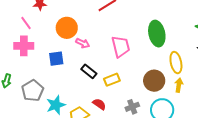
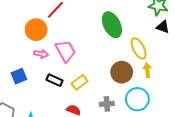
orange circle: (67, 28) -> (36, 30), moved
pink trapezoid: (121, 47) -> (65, 51), moved
gray cross: (132, 107) -> (107, 104), turned 32

